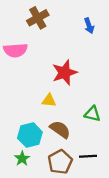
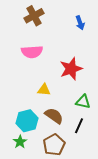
pink semicircle: (15, 50) -> (32, 52), moved
red star: (65, 73) -> (71, 69), moved
black line: (88, 156) -> (79, 126), moved, turned -63

